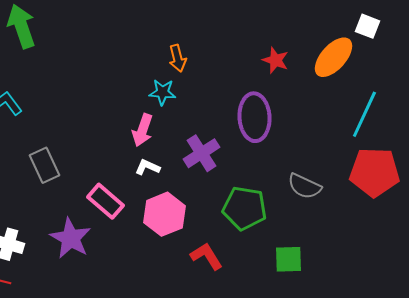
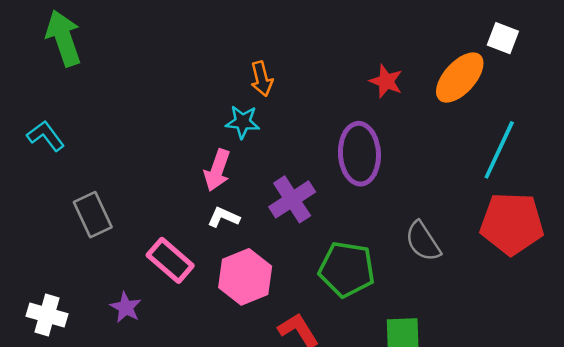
gray semicircle: (304, 186) -> (423, 241), turned 32
purple star: (70, 238) -> (126, 307), size x0.6

